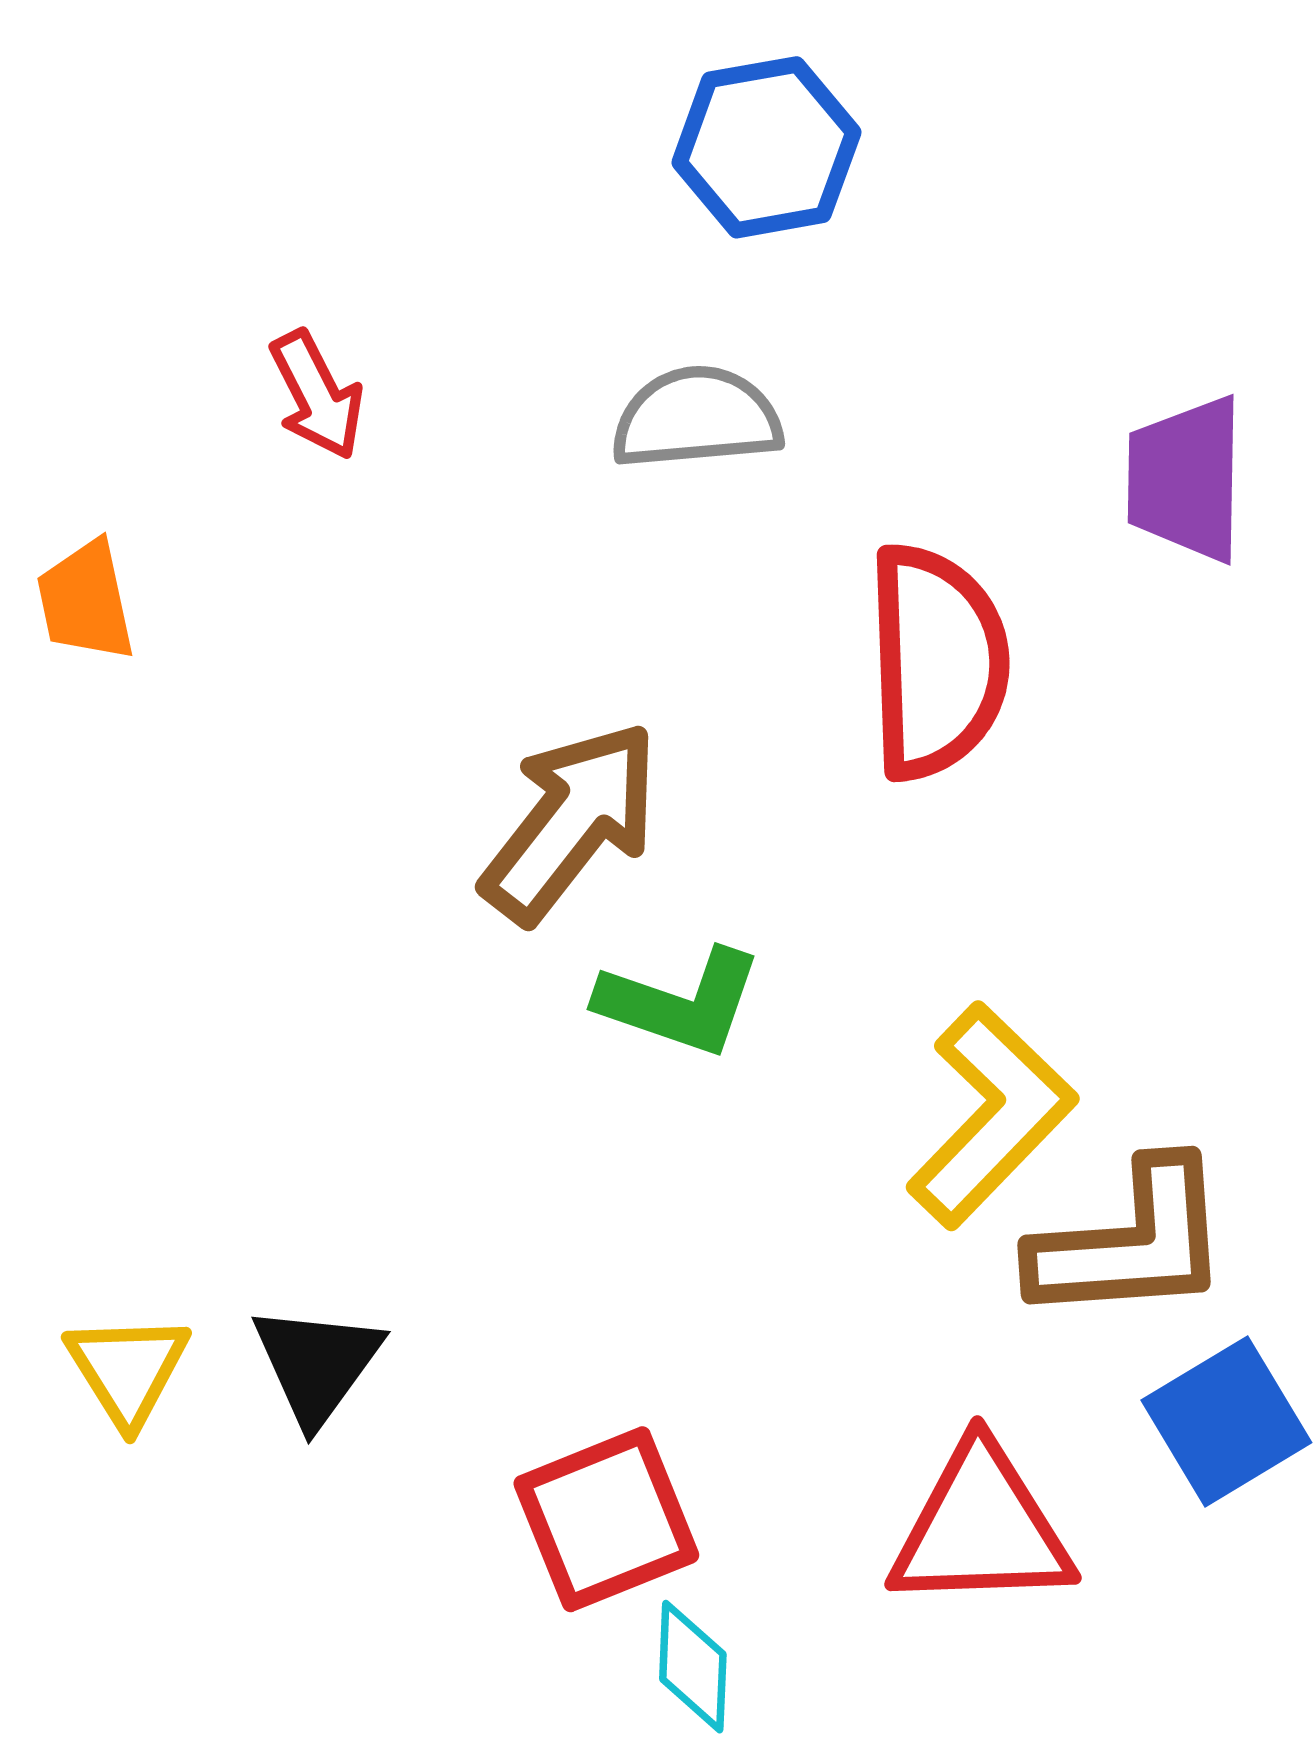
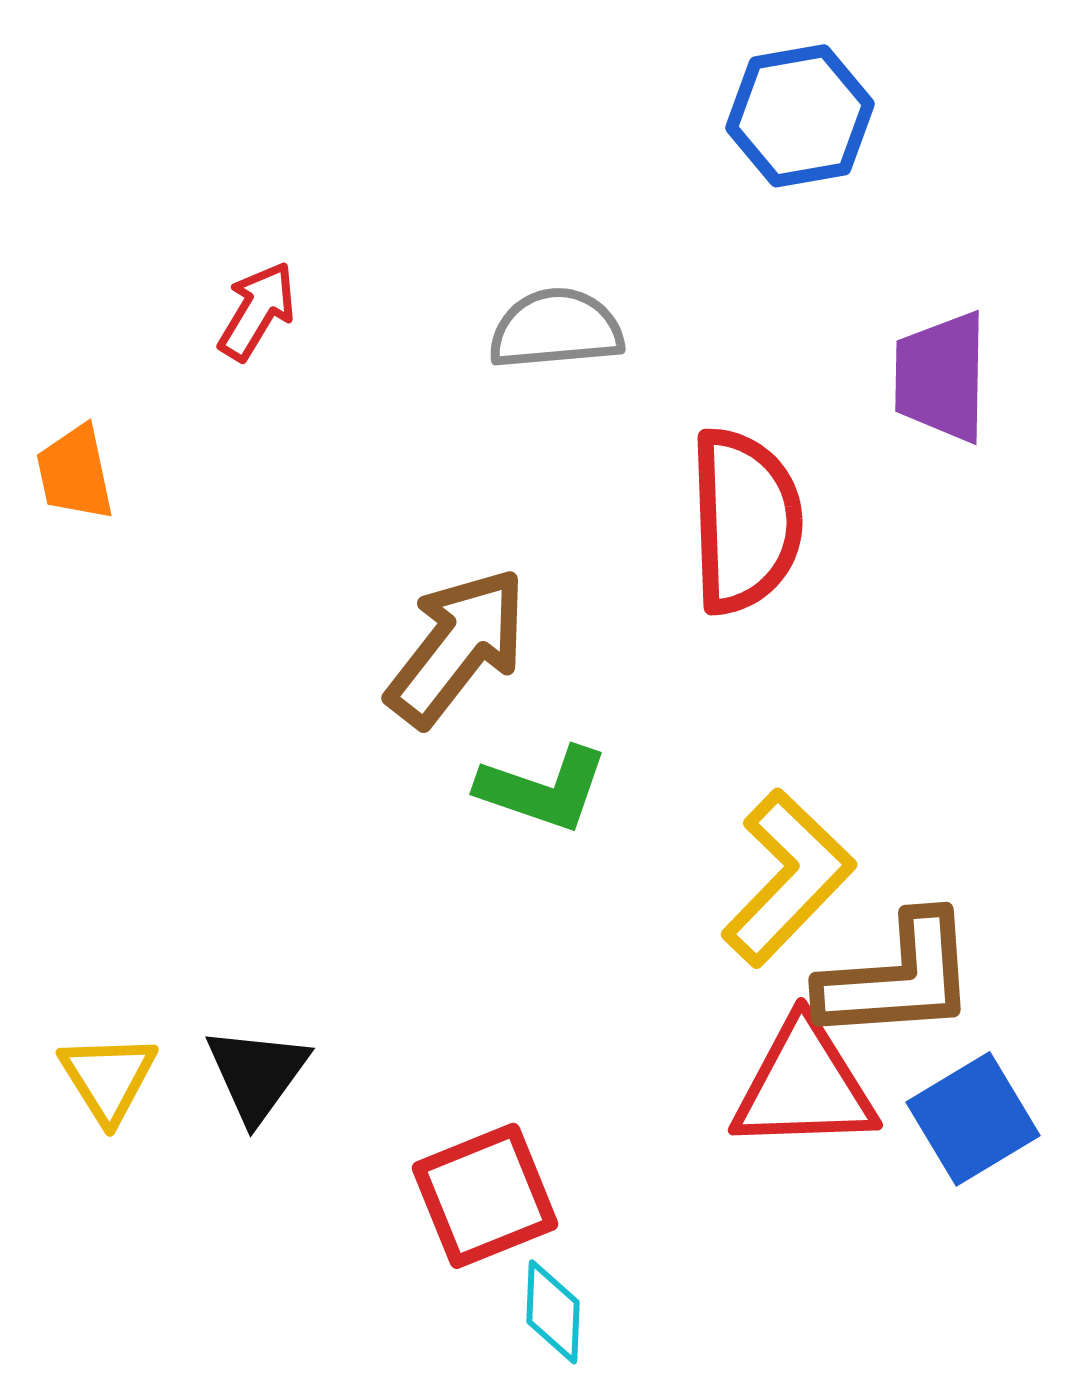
blue hexagon: (766, 147) -> (800, 116), moved
red arrow: (317, 395) -> (257, 311), turned -122
red triangle: (981, 1528) -> (804, 1086), moved

